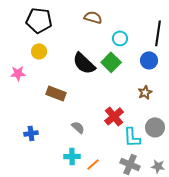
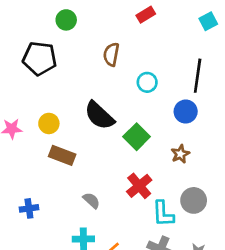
brown semicircle: (93, 17) -> (111, 54), turned -96
yellow circle: (39, 51) -> (49, 123), moved
green square: (111, 62) -> (137, 137), moved

